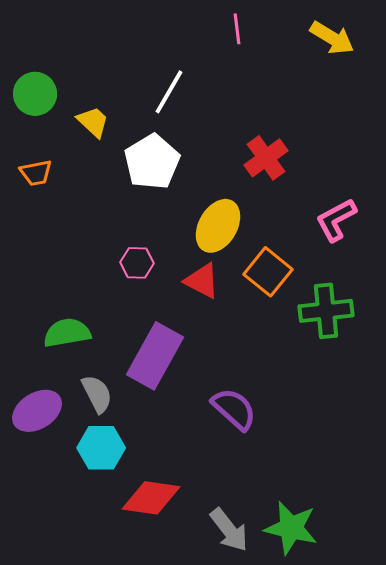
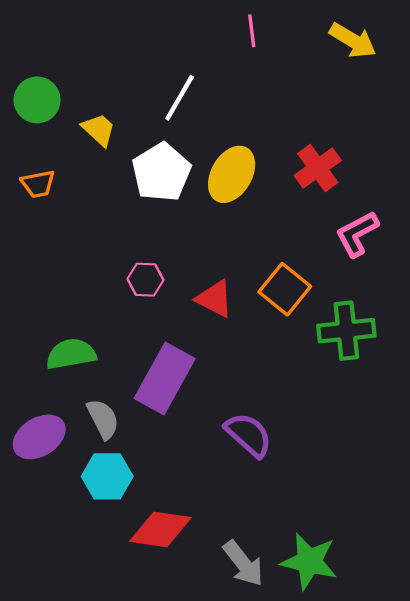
red cross: (266, 158) -> (318, 168), moved
yellow ellipse: (218, 226) -> (232, 174), moved

